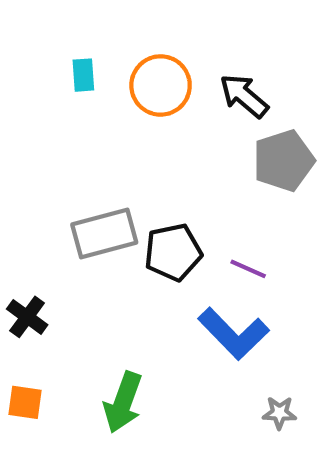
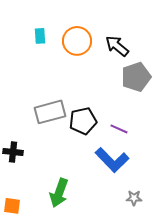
black cross: (27, 317) -> (13, 152), turned -30
orange square: (25, 402) -> (12, 206), moved

